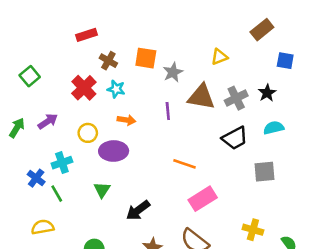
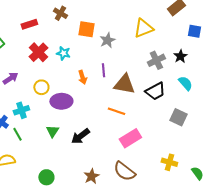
red rectangle: (86, 35) -> (29, 24), moved
yellow triangle: (219, 57) -> (143, 28), size x1.5
brown cross: (108, 61) -> (60, 13), moved
brown triangle: (201, 97) -> (124, 84), moved
orange arrow: (126, 120) -> (82, 77), moved, turned 64
cyan semicircle: (274, 128) -> (185, 83), turned 63
gray square: (265, 172) -> (178, 117), turned 30
black arrow: (138, 210) -> (80, 136), moved

